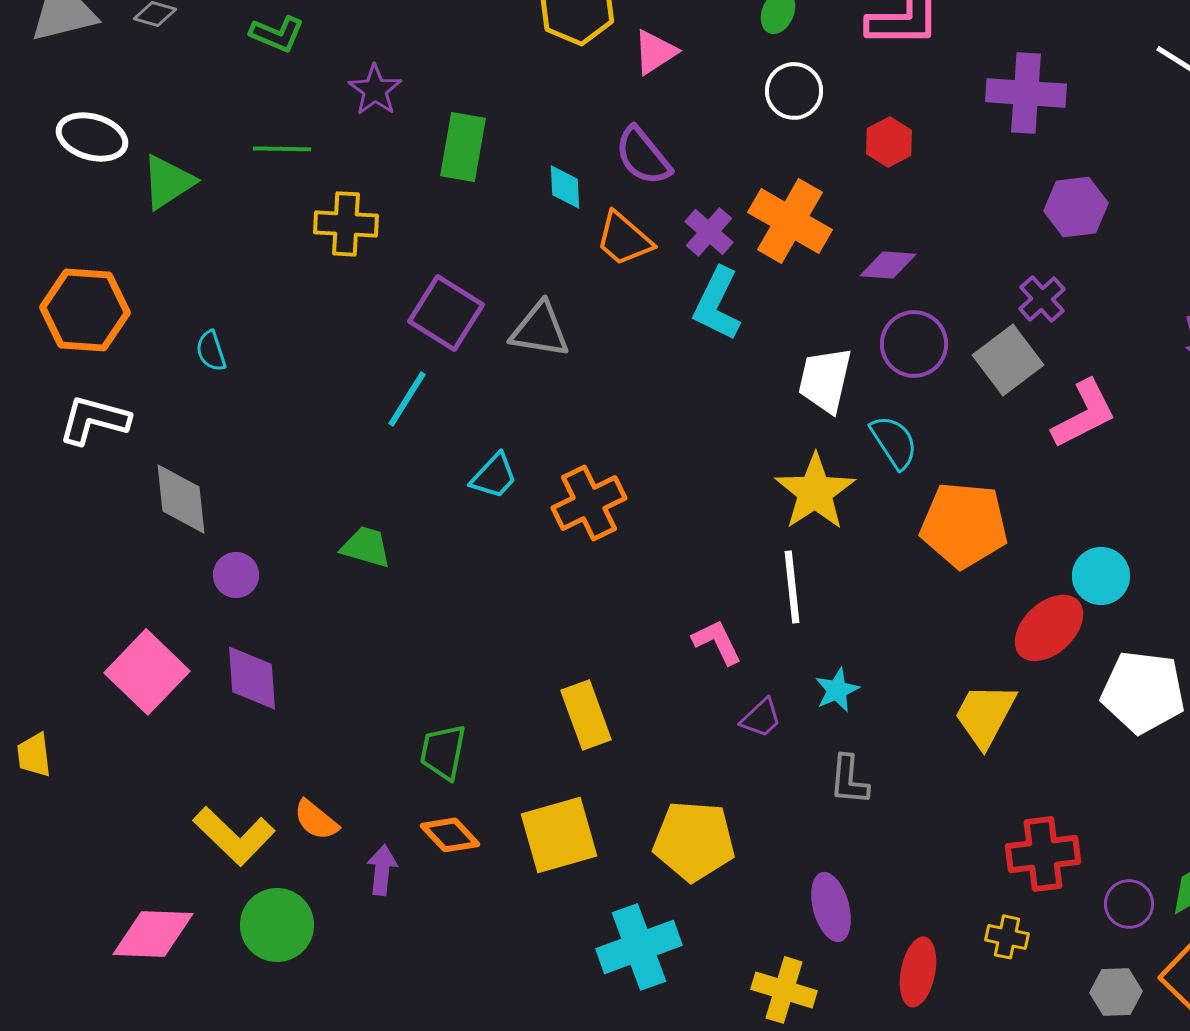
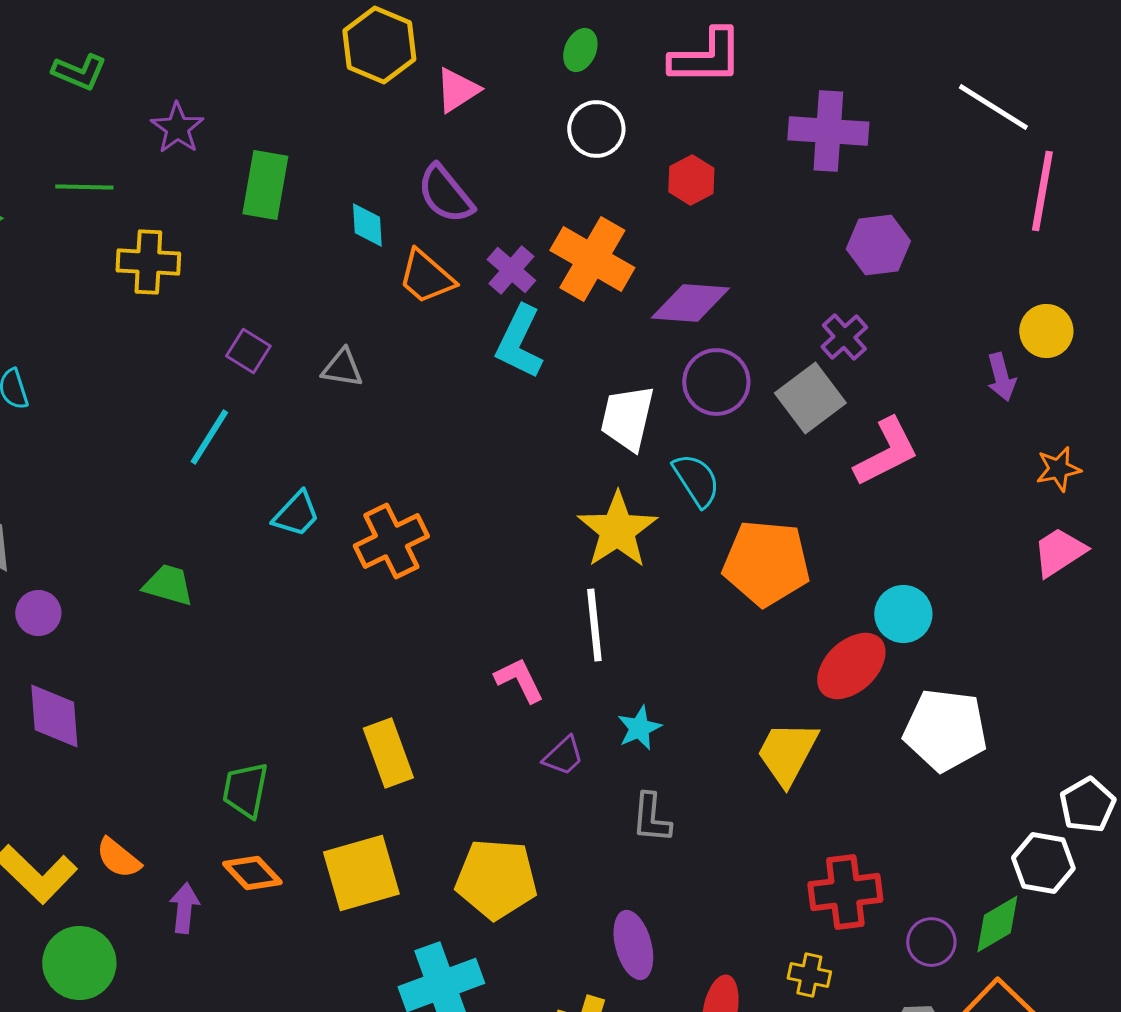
purple diamond: (888, 265) -> (690, 303), size x1.4
purple square: (446, 313) -> (248, 351), size x0.6
gray triangle: (540, 330) -> (342, 368), size x0.7

